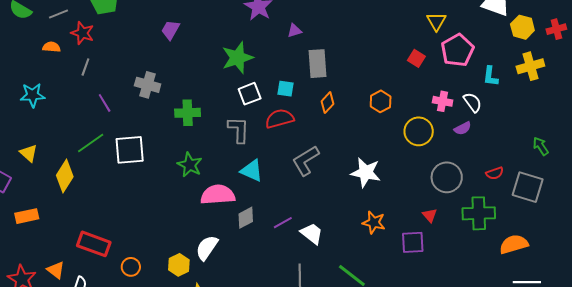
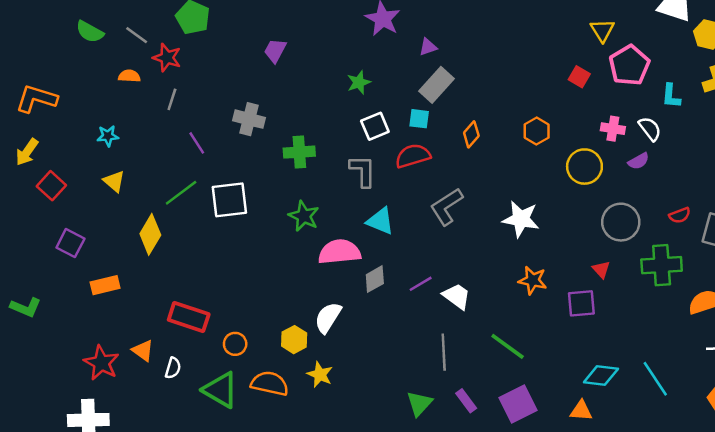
gray line: (58, 14) -> (137, 35), turned 60
green star: (237, 58) -> (359, 82), size x0.6
gray rectangle: (317, 64) -> (436, 85), moved, turned 48
cyan star: (33, 95) -> (108, 136), size x0.7
yellow triangle: (29, 153) -> (114, 181), moved

